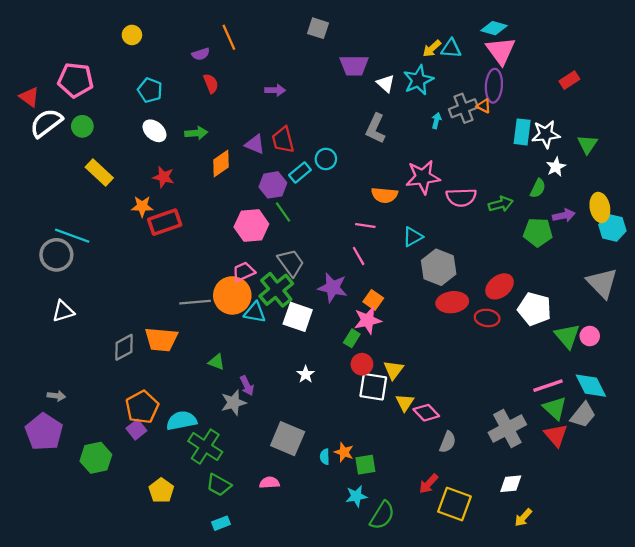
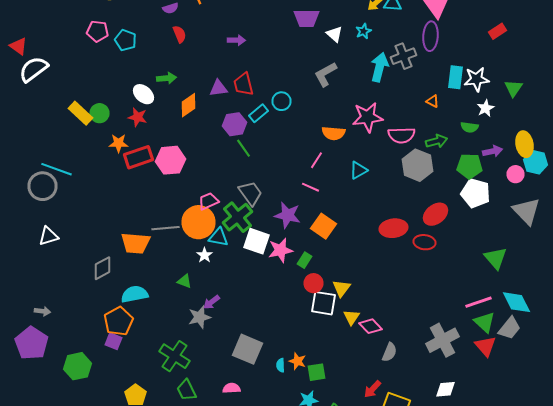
pink pentagon: (76, 80) -> (98, 31), moved, size x0.7
cyan star: (418, 80) -> (364, 31), size x0.6
orange triangle: (484, 106) -> (432, 101), moved
cyan arrow: (436, 121) -> (380, 67), size x2.0
green circle: (82, 126) -> (100, 113), moved
gray L-shape: (375, 129) -> (326, 74), turned 36
white ellipse: (154, 131) -> (144, 94), moved
purple triangle: (255, 144) -> (218, 88), turned -30
green semicircle: (538, 188) -> (470, 127), turned 72
pink hexagon: (251, 226) -> (170, 160), moved
pink line: (365, 226) -> (316, 160), turned -66
pink line: (359, 256) -> (310, 187), turned -36
gray hexagon: (439, 267) -> (418, 165), moved
orange square: (373, 300) -> (324, 226), size x1.4
white pentagon: (534, 309) -> (476, 193), moved
pink star: (368, 320) -> (280, 250), moved
pink circle: (590, 336) -> (516, 174), moved
orange trapezoid: (161, 339) -> (136, 243), moved
white star: (306, 374) -> (204, 255), moved
purple arrow: (247, 386) -> (212, 302), turned 78
cyan semicircle: (182, 421) -> (134, 294), moved
purple square: (136, 430) -> (114, 341), turned -30
green trapezoid: (219, 485) -> (186, 390), turned 35

